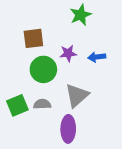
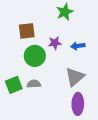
gray triangle: (77, 95) -> (75, 77), moved
purple ellipse: (68, 129) -> (78, 104), moved

